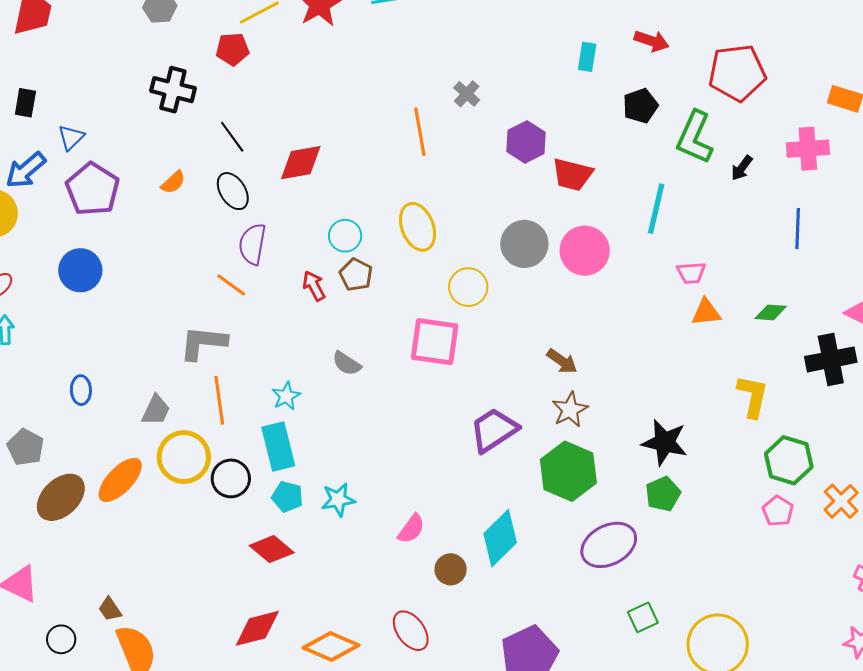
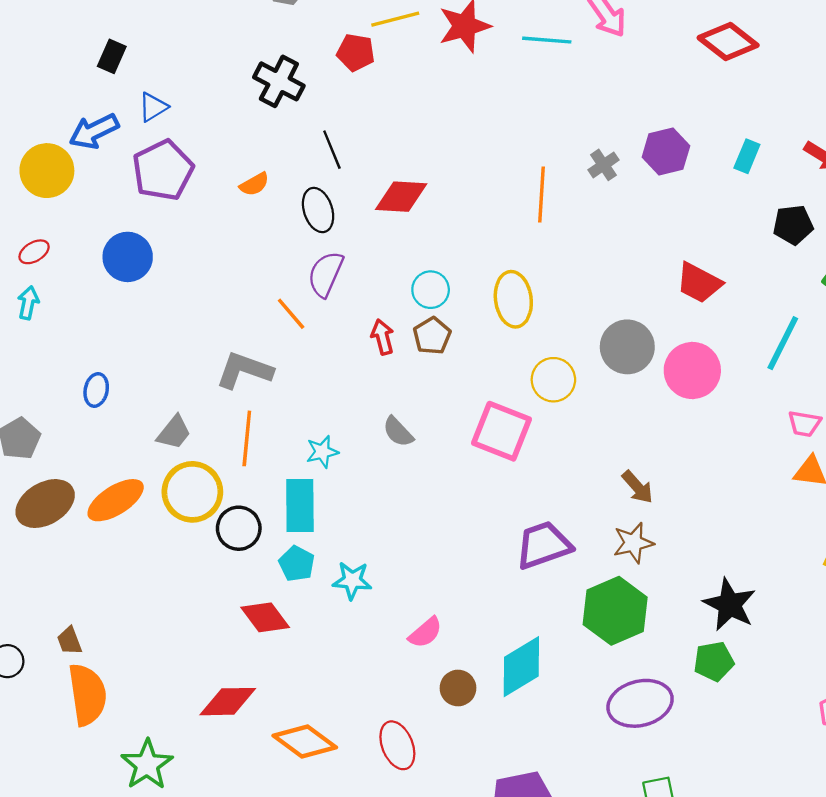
purple hexagon: (526, 142) -> (666, 151), moved

